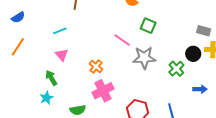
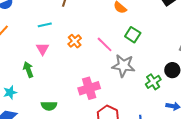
orange cross: (96, 67) -> (75, 41), moved
pink cross: (103, 91) -> (89, 88), moved
cyan star: (46, 98) -> (10, 92), moved

